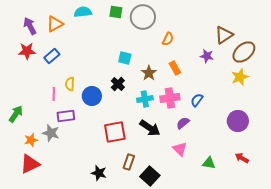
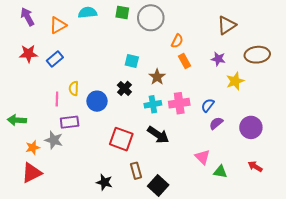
purple arrow: (30, 26) -> (27, 17), moved
brown triangle: (224, 35) -> (227, 25), moved
brown ellipse: (244, 52) -> (257, 55), turned 35
orange rectangle: (175, 68) -> (184, 61), moved
yellow star: (240, 77) -> (235, 81), moved
green arrow: (16, 114) -> (17, 120), turned -120
purple semicircle: (183, 123) -> (216, 123), moved
red square: (115, 132) -> (121, 139), turned 30
pink triangle: (180, 149) -> (202, 157), moved
brown rectangle: (129, 162) -> (136, 171), turned -35

